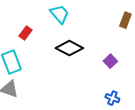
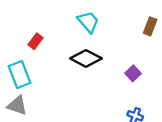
cyan trapezoid: (59, 14) -> (88, 22), moved

